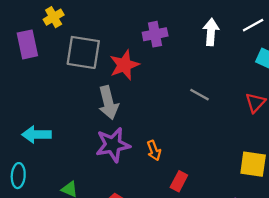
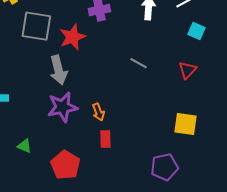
red rectangle: (179, 181) -> (105, 139), moved, turned -30

